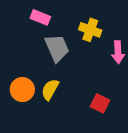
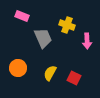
pink rectangle: (40, 17) -> (22, 16), moved
yellow semicircle: (50, 90) -> (50, 73), moved

